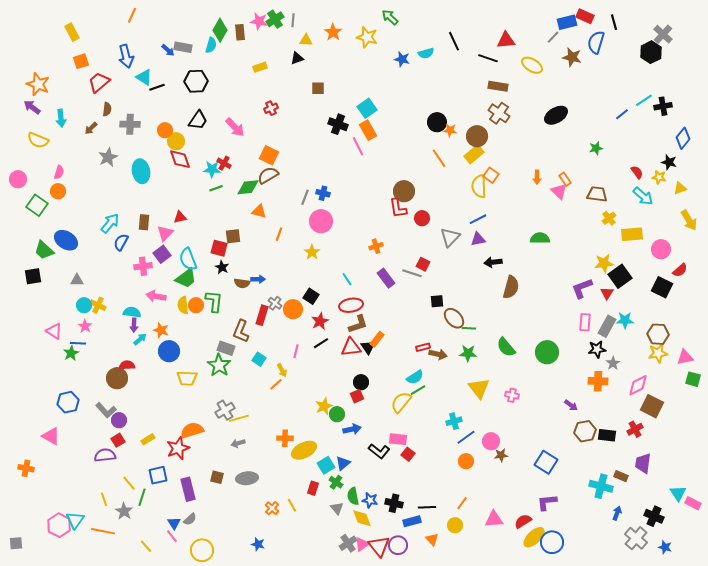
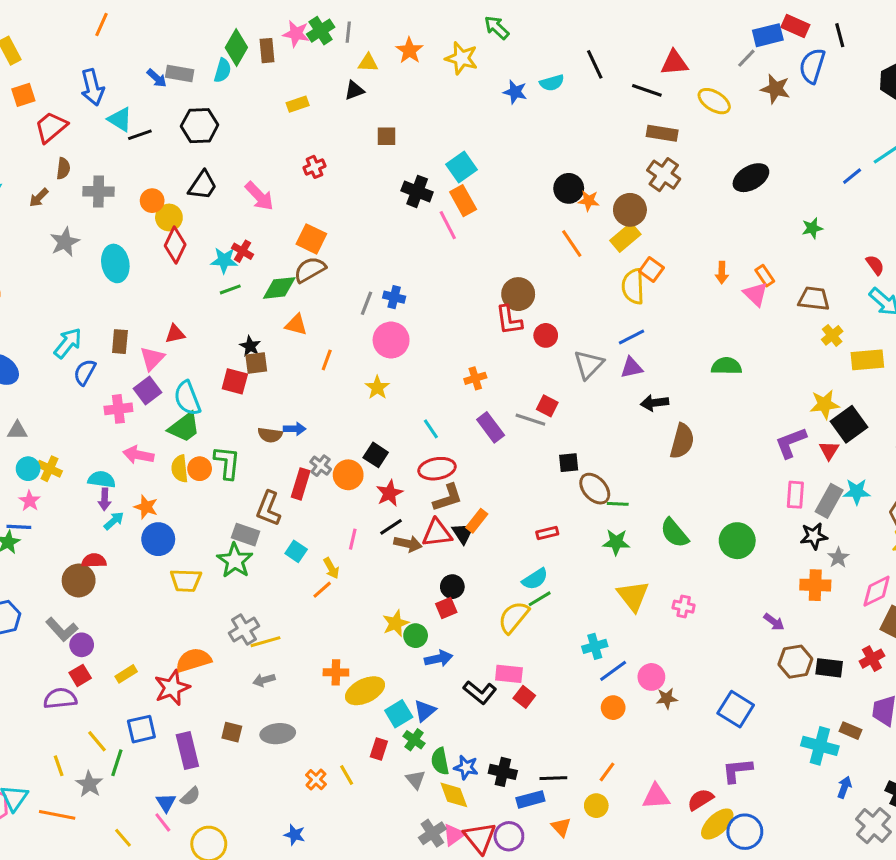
red diamond: (180, 159) -> (175, 245), turned 45
black star: (222, 267) -> (250, 346), moved
brown arrow: (438, 354) -> (408, 544), moved

